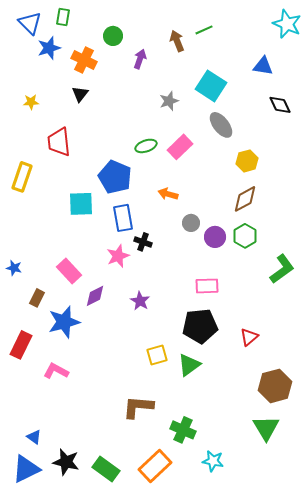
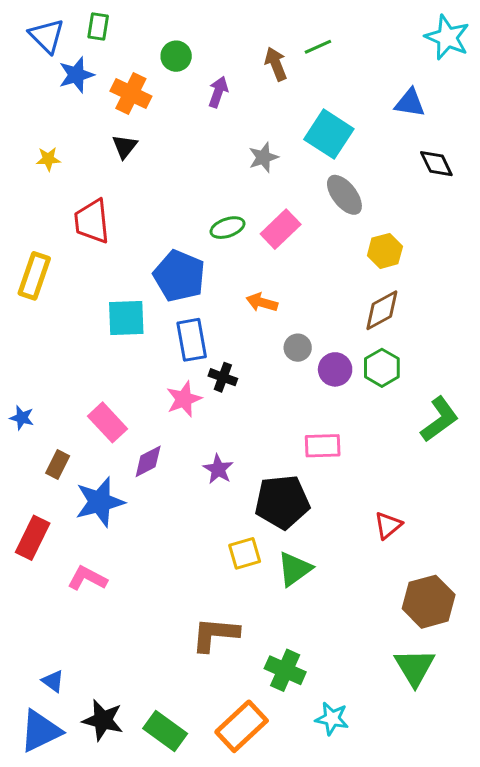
black pentagon: (200, 326) -> (282, 502), moved

